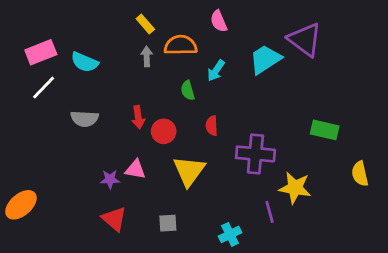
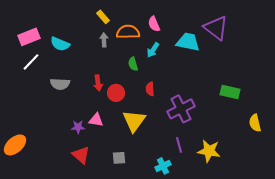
pink semicircle: (219, 21) -> (154, 24), moved
cyan trapezoid: (265, 59) -> (188, 42), turned 45
purple cross: (255, 154) -> (181, 109), turned -32
yellow star: (295, 188) -> (209, 151), moved
purple line: (270, 212) -> (179, 145), moved

